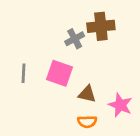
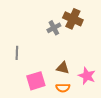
brown cross: (101, 26) -> (73, 19), turned 30
pink square: (59, 73) -> (36, 81), moved, turned -36

